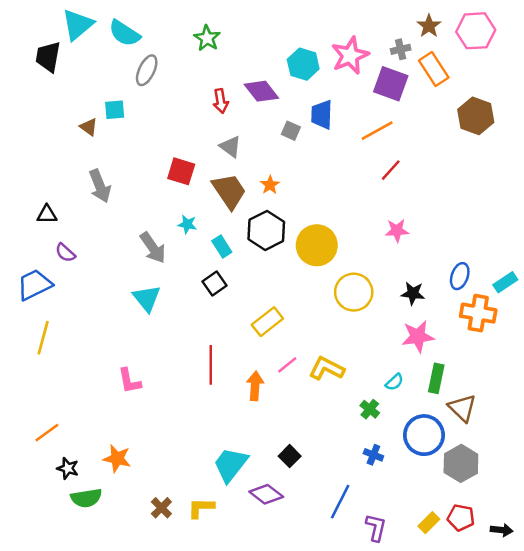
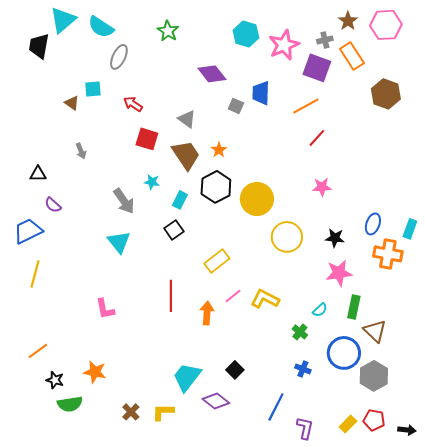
cyan hexagon: (303, 64) -> (246, 34), moved
red arrow: (221, 101) -> (133, 104), moved, turned 132
gray arrow: (100, 186) -> (81, 151), size x0.6
cyan rectangle: (222, 246) -> (180, 200), turned 60
cyan rectangle: (505, 282) -> (410, 229), turned -36

